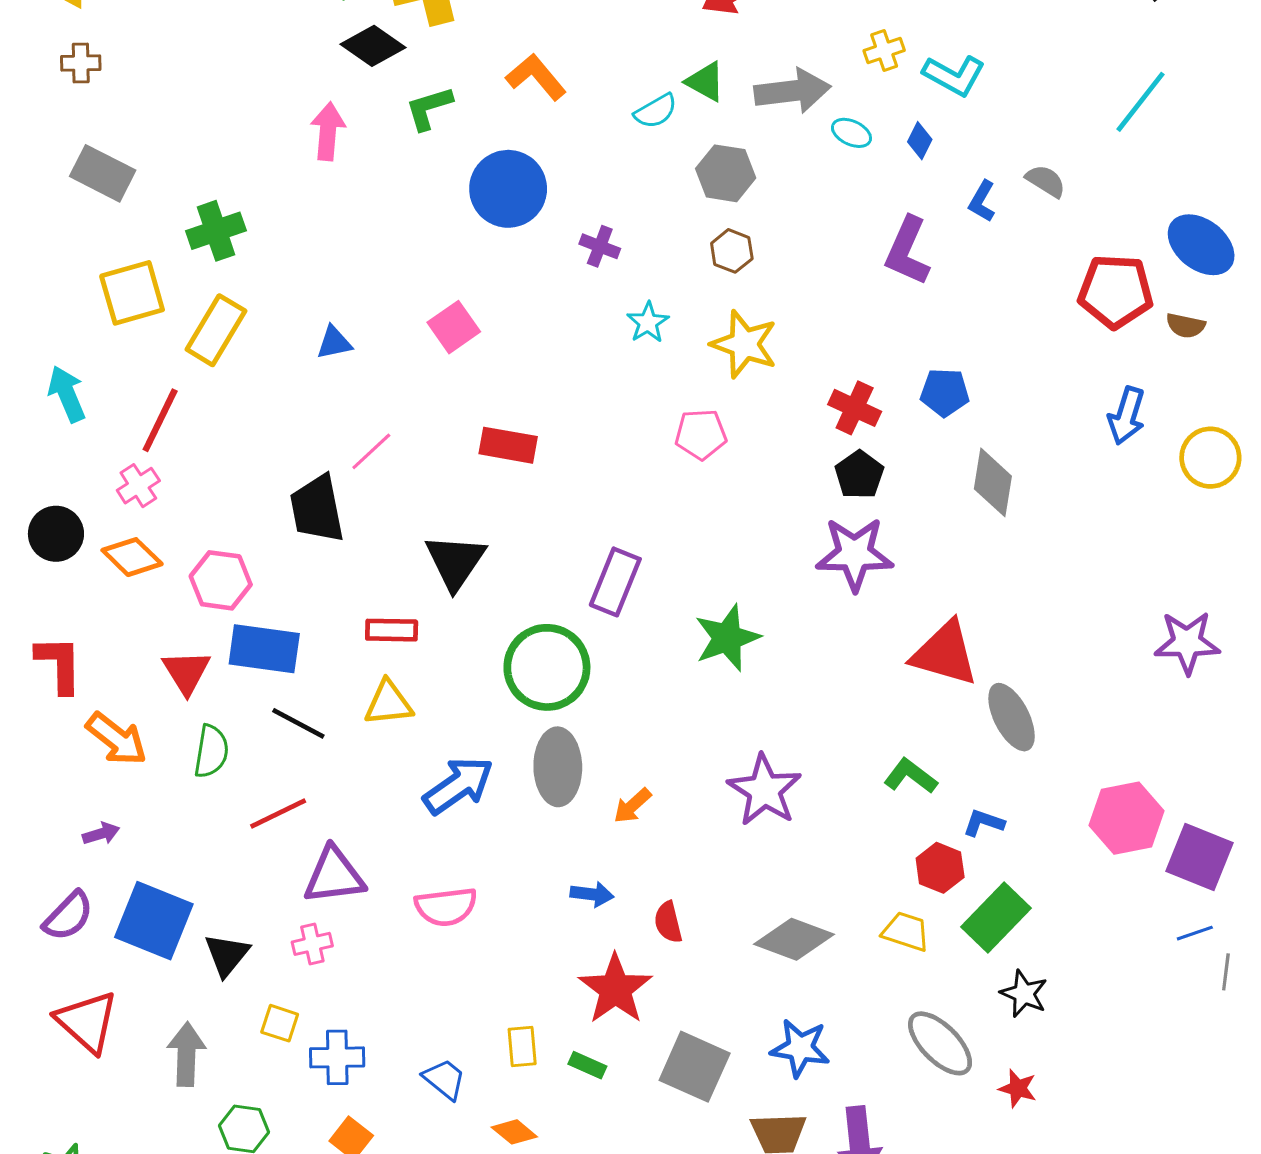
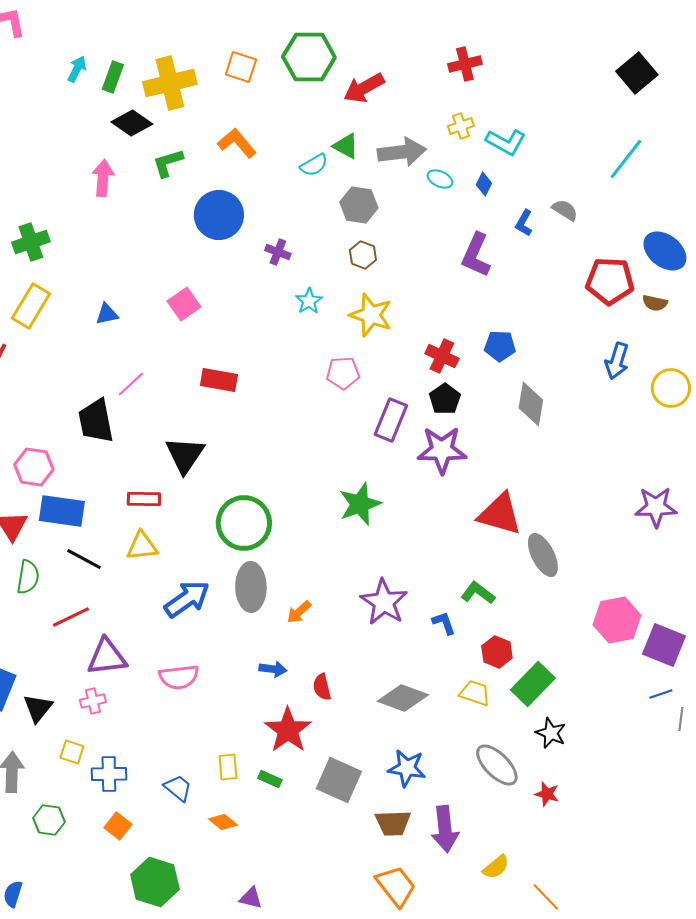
purple rectangle: (615, 582) -> (391, 420), moved
blue L-shape: (984, 823) -> (444, 623), moved, turned 52

